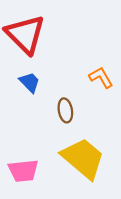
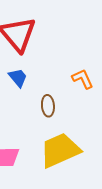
yellow trapezoid: (83, 158) -> (60, 150), turned -69

